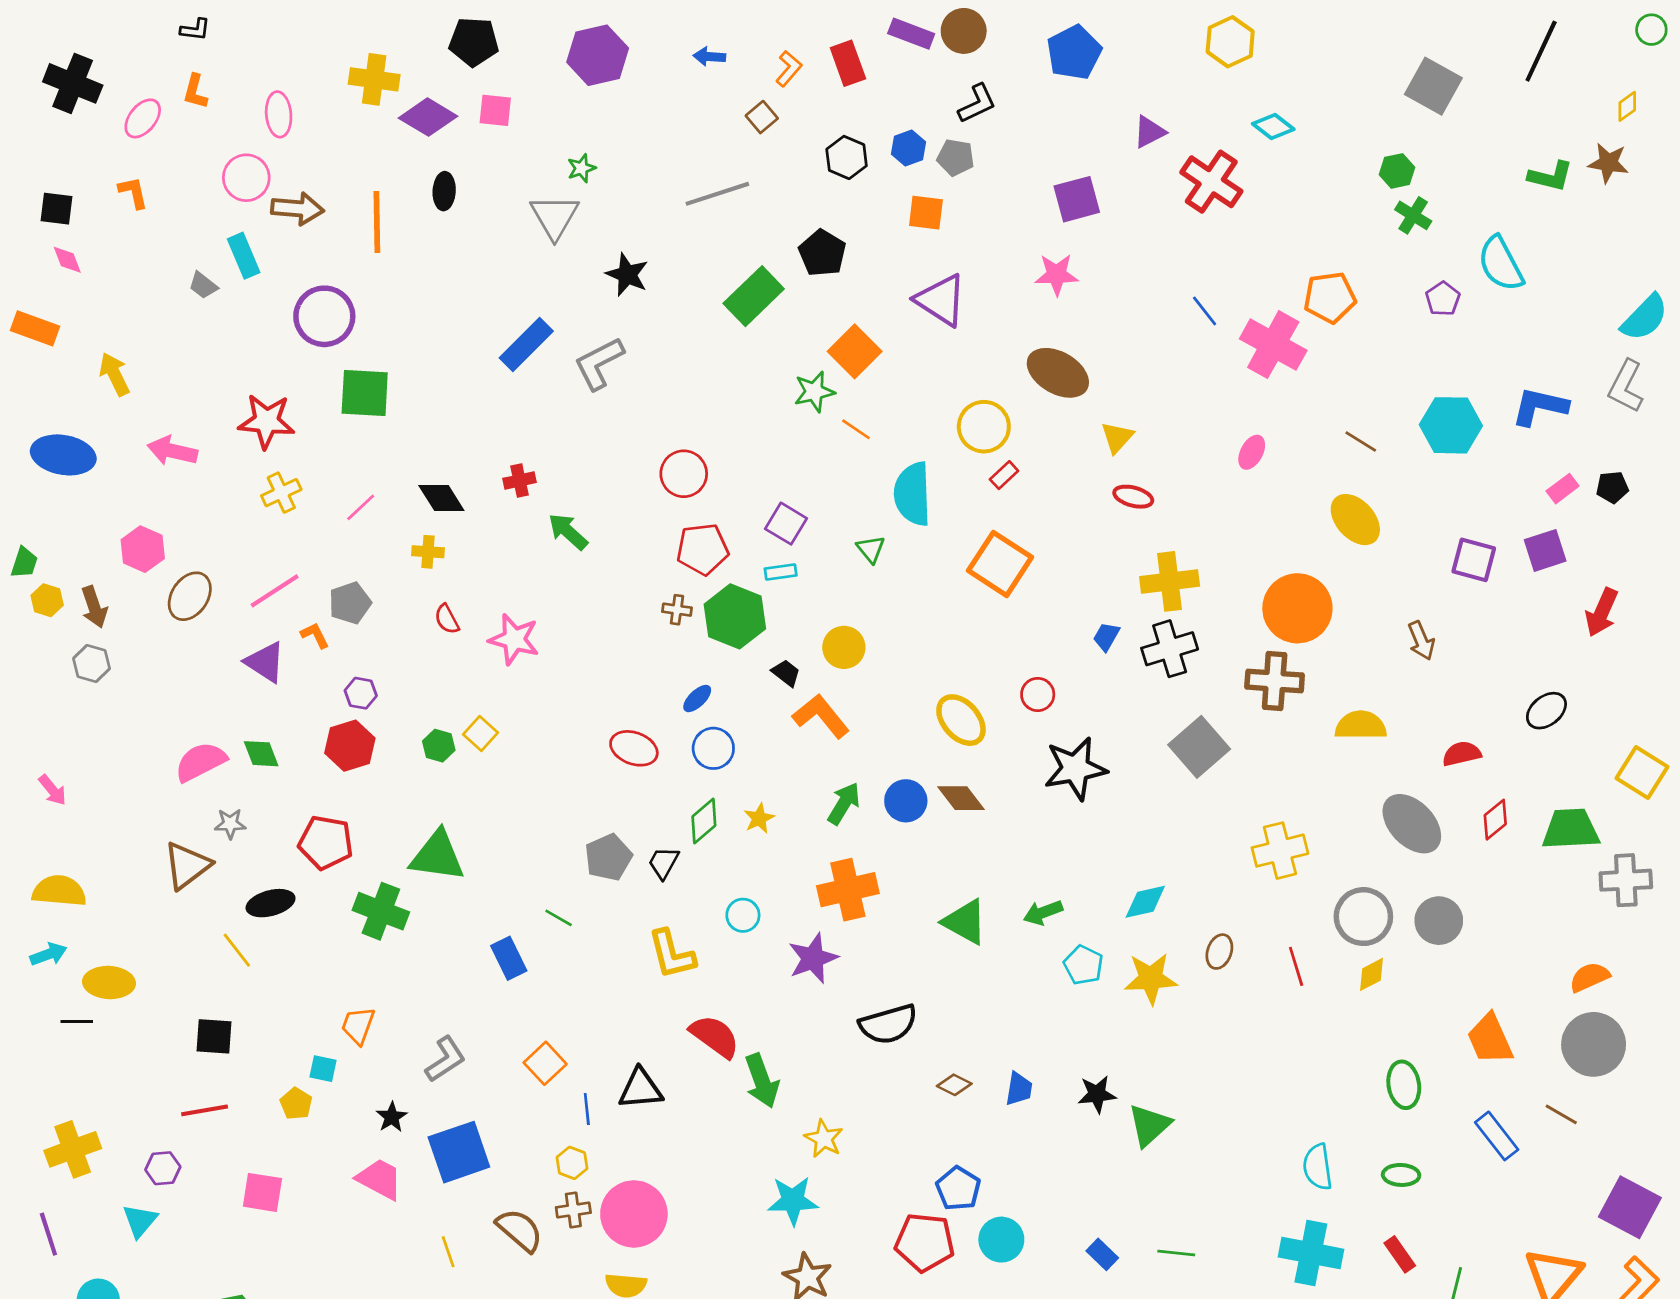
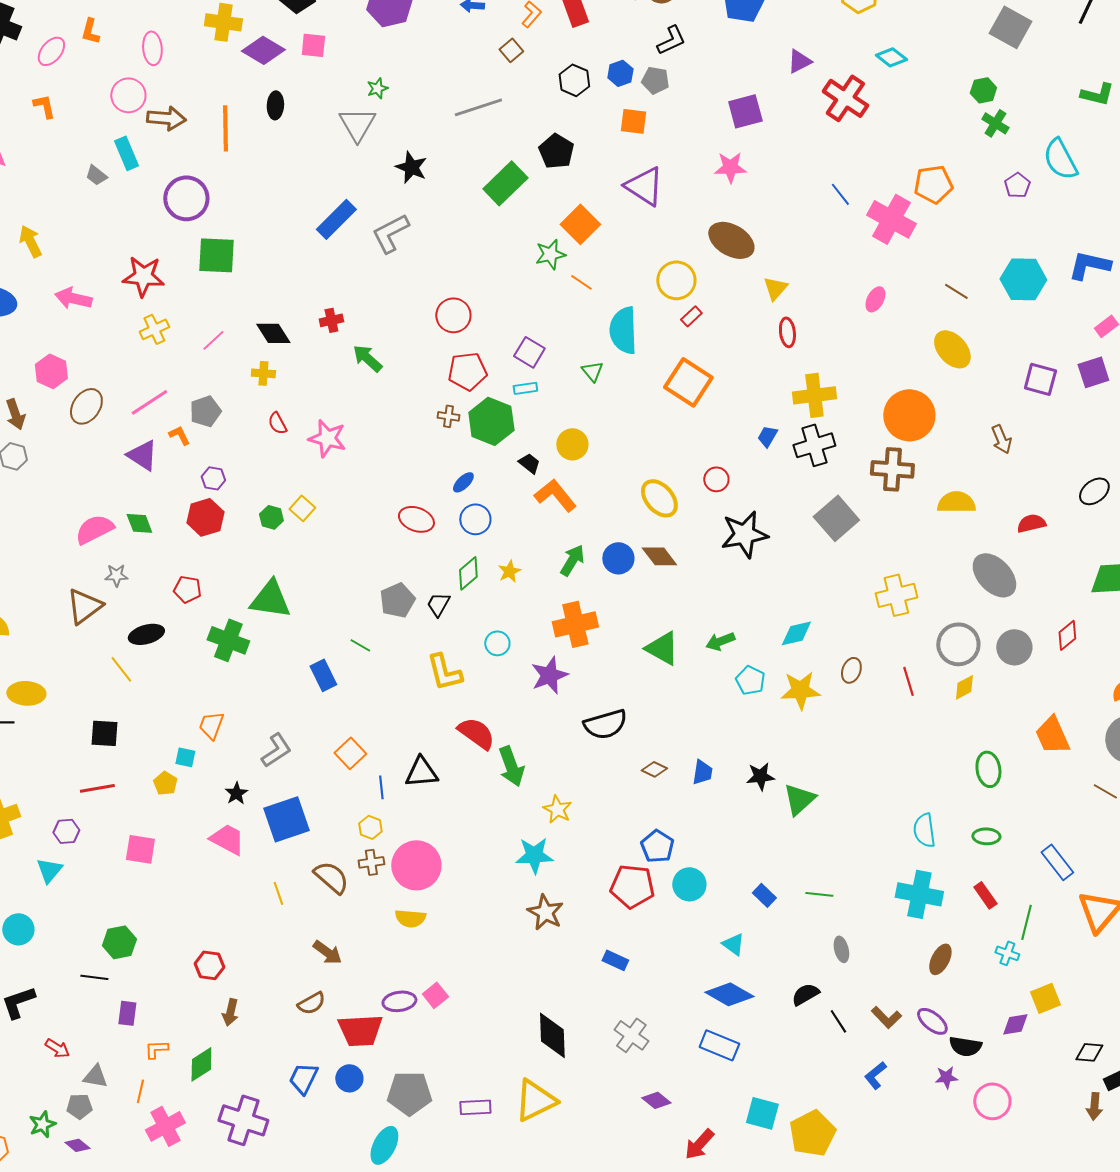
red ellipse: (1133, 497) -> (787, 332), turned 68
red diamond: (1495, 820) -> (1067, 635), moved
red pentagon: (326, 843) -> (187, 589), size x0.7
blue rectangle: (1497, 1136) -> (1057, 862), moved

